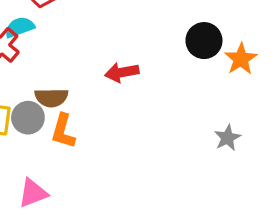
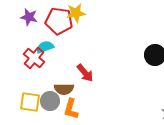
red arrow: (122, 72) -> (85, 73), moved, turned -120

